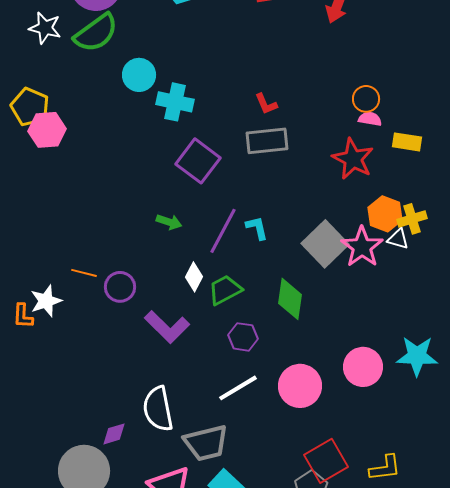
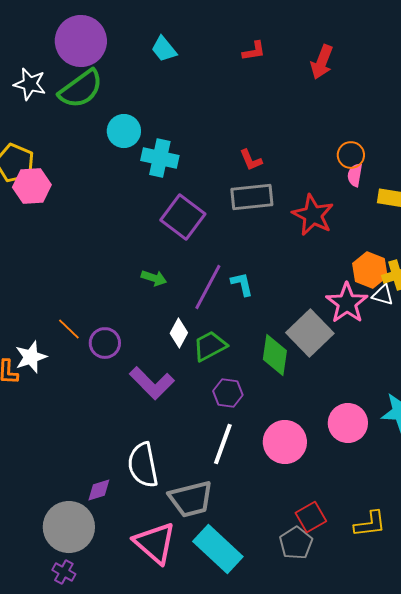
pink semicircle: (370, 119) -> (355, 175), turned -90
red star: (353, 159) -> (313, 215), moved
gray square: (325, 244) -> (310, 333), moved
orange line: (84, 273) -> (69, 329), turned 30
white line: (238, 388) -> (223, 444), turned -39
red square: (326, 461) -> (311, 517), size x0.7

